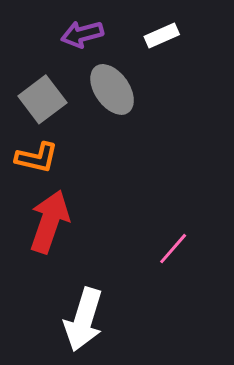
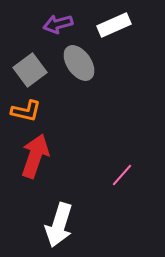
white rectangle: (162, 35) -> (114, 25), size x1.4

